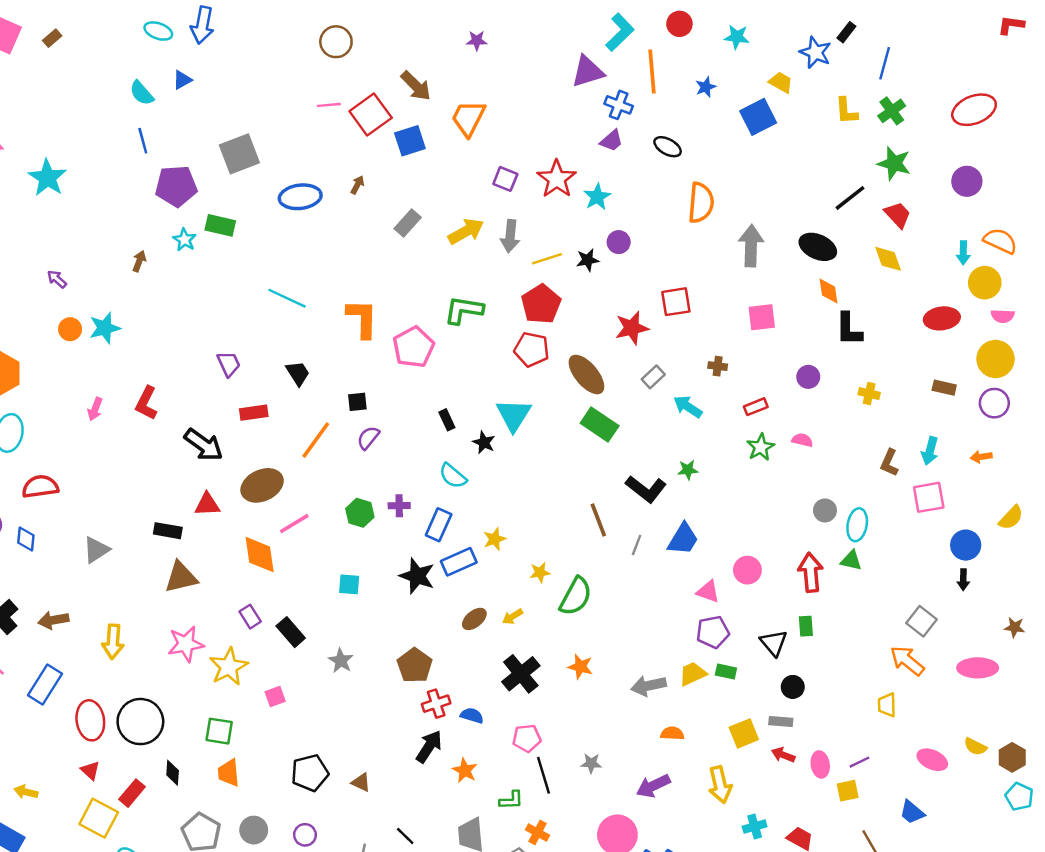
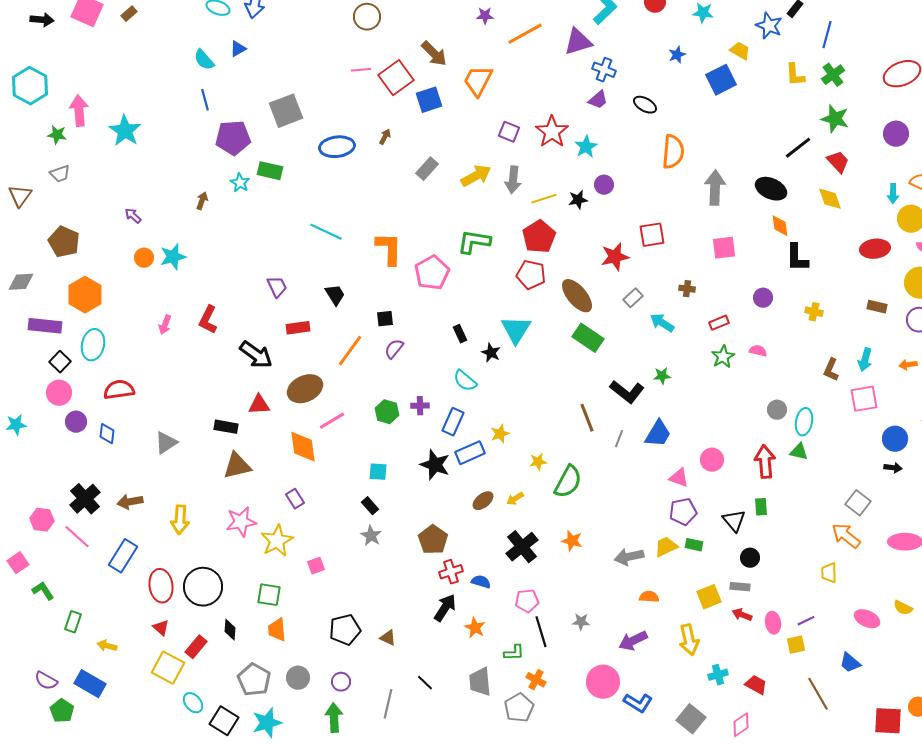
orange line: (652, 72) -> (525, 34), moved, turned 66
black arrow: (963, 580) -> (893, 468), turned -84
black rectangle: (291, 632) -> (370, 506), moved, size x0.7

